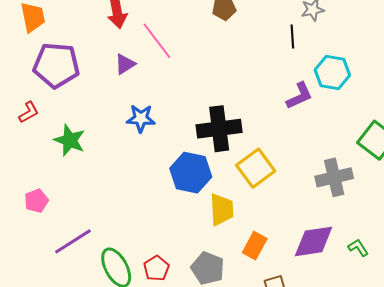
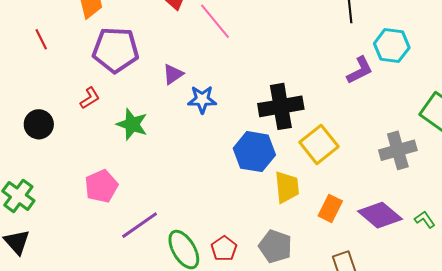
purple triangle: (125, 64) -> (173, 74), moved
pink pentagon: (36, 201) -> (101, 186), size x1.4
purple diamond: (314, 241) -> (380, 215), turned 51
orange rectangle: (255, 246) -> (330, 208), moved

